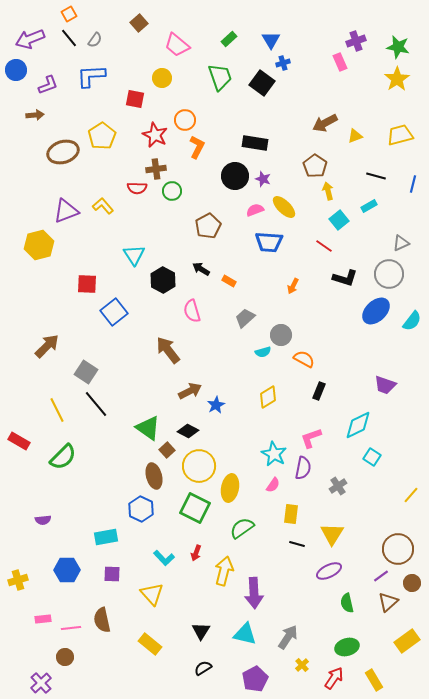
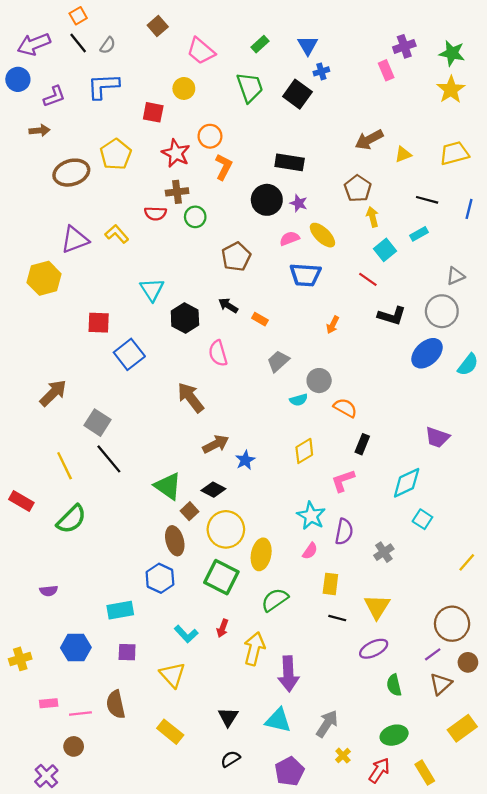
pink L-shape: (311, 438) -> (343, 481), moved

